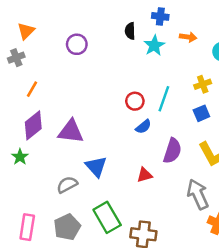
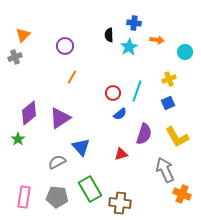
orange line: (32, 89) -> (72, 77), moved
purple triangle: (71, 131) -> (60, 118), turned -40
gray pentagon: (67, 227) -> (57, 197), turned 30

